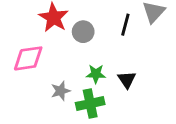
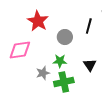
gray circle: (83, 32) -> (65, 37), moved
green star: (96, 74) -> (60, 61), moved

